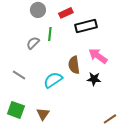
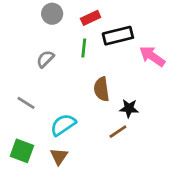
green line: (50, 34) -> (84, 48), moved
pink arrow: (98, 56) -> (152, 56), moved
cyan semicircle: (53, 80) -> (63, 125), moved
brown line: (110, 119) -> (118, 132), moved

